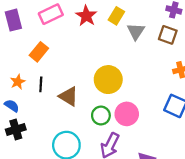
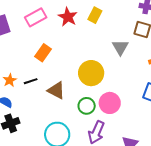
gray triangle: (136, 31) -> (120, 47), moved
orange rectangle: (39, 52) -> (43, 53), moved
black line: (41, 84) -> (31, 81), turned 72

